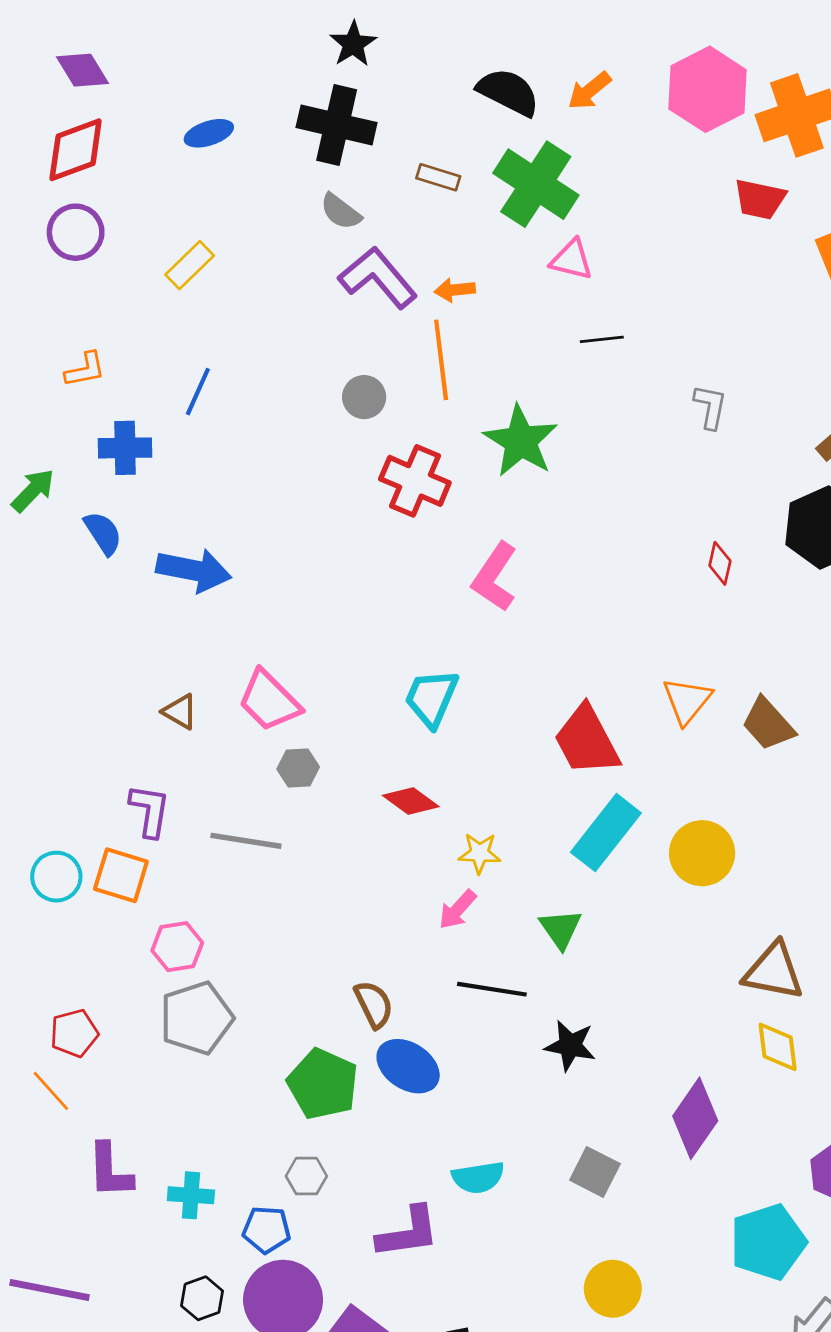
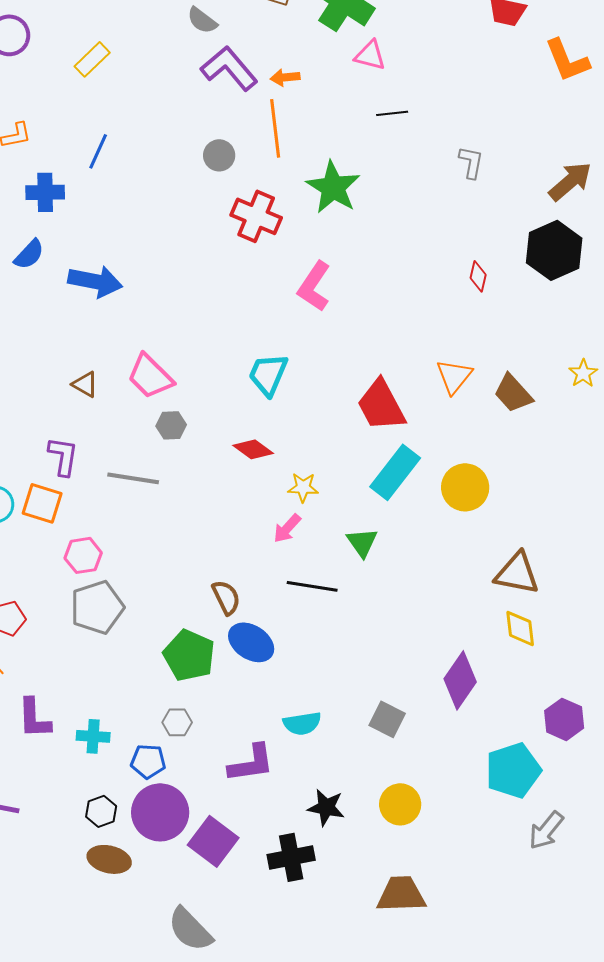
blue semicircle: (103, 533) -> (29, 254), turned 76
black star: (570, 1046) -> (326, 807), moved

